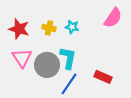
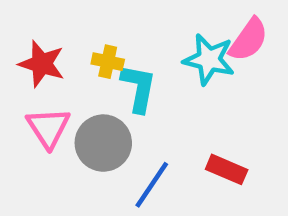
cyan star: (72, 27) -> (209, 59), moved, size x1.6
cyan L-shape: (68, 58) -> (138, 88), moved

